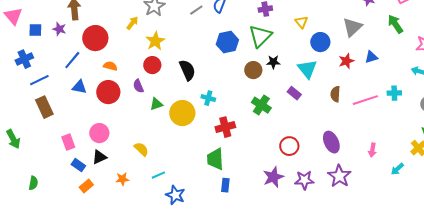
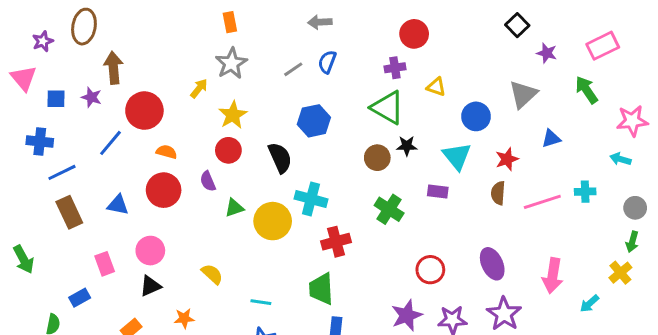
yellow triangle: (301, 22) -> (436, 87), moved, turned -32
green triangle: (260, 36) -> (388, 108), turned -45
blue hexagon: (227, 42) -> (314, 121), moved
blue cross: (24, 59) -> (40, 141), turned 30
red star: (346, 61) -> (507, 159), moved
blue triangle: (79, 87) -> (118, 205), moved
purple rectangle: (294, 93) -> (438, 192), turned -32
cyan cross: (208, 98) -> (311, 199), size x1.5
pink arrow: (372, 150) -> (553, 276), size x1.6
blue rectangle: (78, 165) -> (80, 298), moved, turned -64
cyan line: (158, 175) -> (261, 302), moved, turned 32

